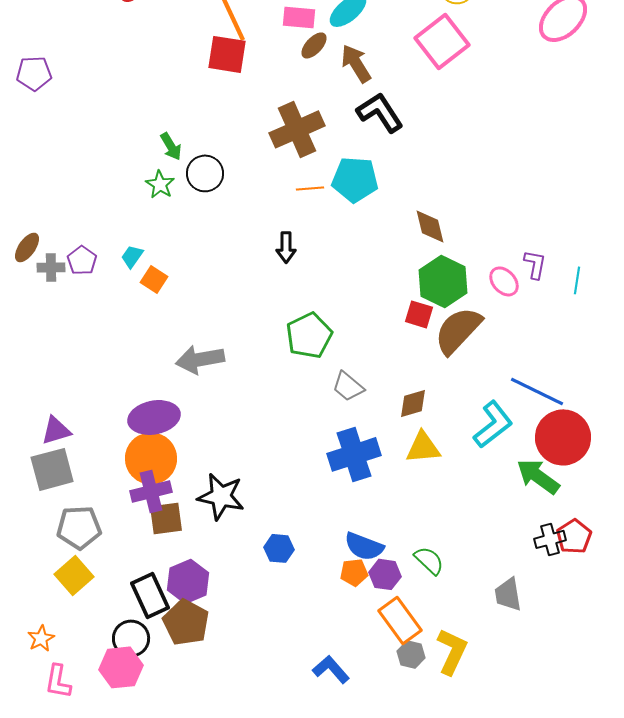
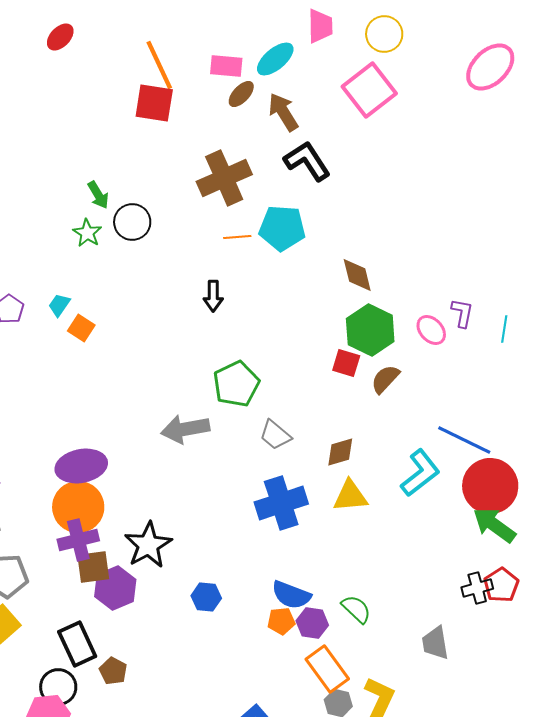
brown semicircle: (458, 330) -> (385, 379), size x0.6
gray arrow: (200, 359) -> (185, 429), moved
green arrow: (538, 476) -> (494, 525), moved
black star: (221, 496) -> (148, 545), turned 30
purple hexagon: (188, 581) -> (115, 588), moved
brown pentagon: (186, 622) -> (113, 671), size x0.6

